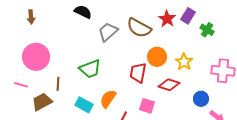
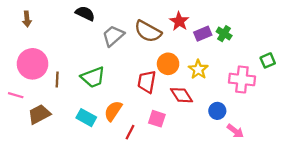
purple rectangle: (188, 16) -> (203, 34), moved, turned 35
brown line: (58, 84) -> (57, 80), moved
red diamond: (169, 85) -> (181, 95), turned 40

